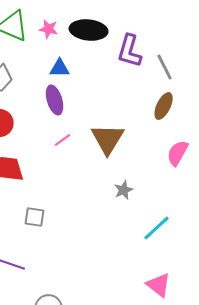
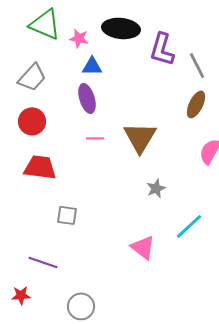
pink star: (49, 29) -> (79, 38), moved
pink line: (63, 140) -> (95, 138), turned 36
pink triangle: (159, 285) -> (143, 247), moved

